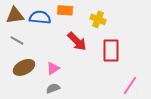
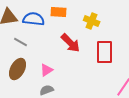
gray line: (17, 40) -> (21, 42), moved
brown ellipse: (24, 67) -> (18, 69), turned -35

